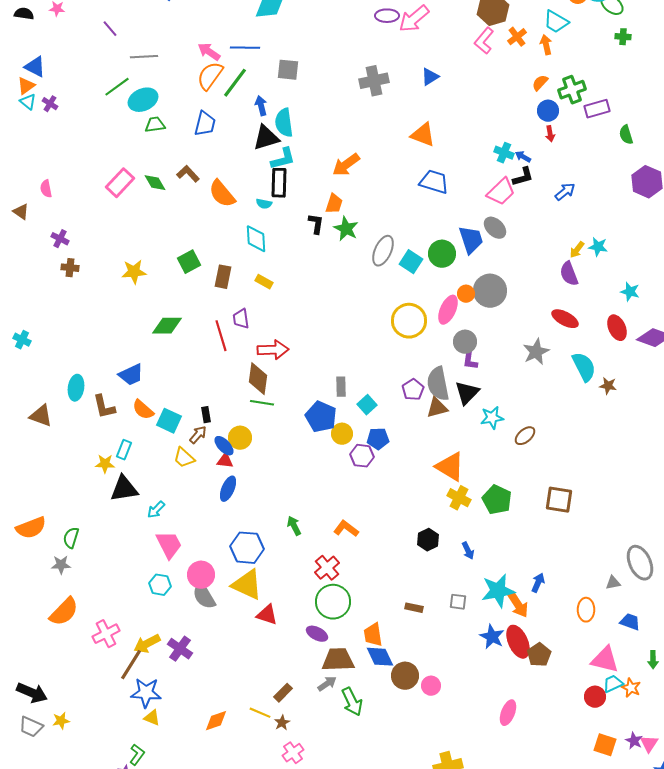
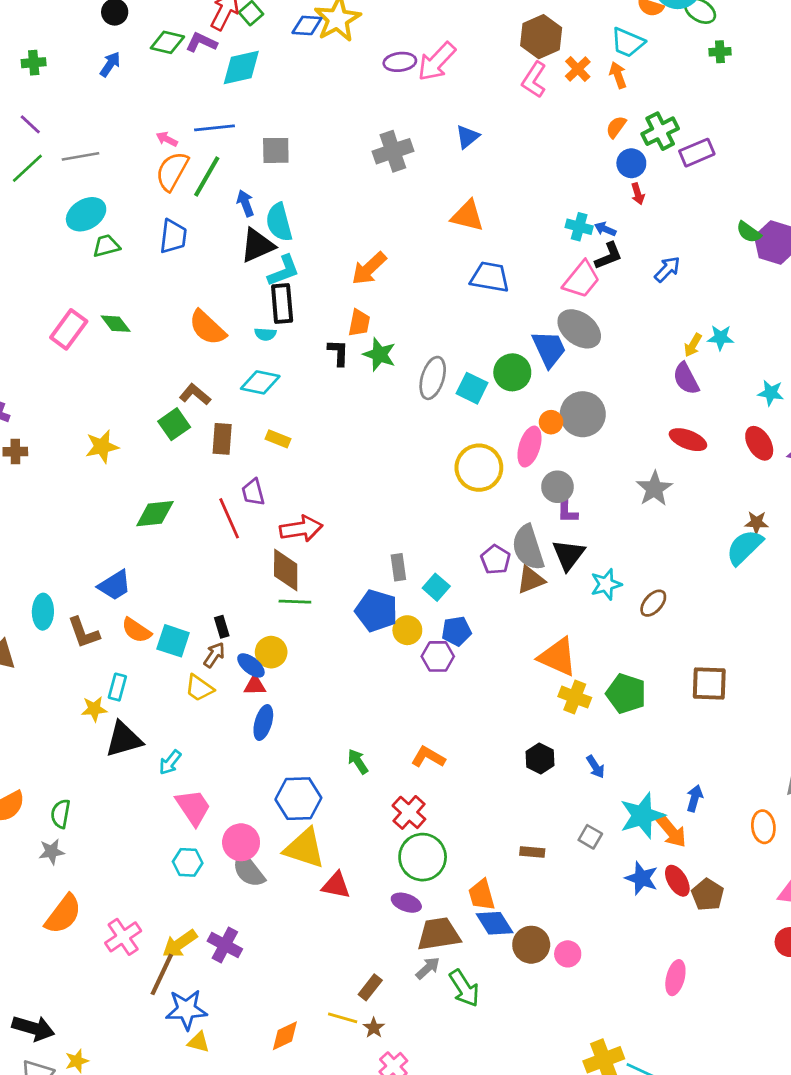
pink arrow: (209, 52) -> (167, 139), size x0.7
green line: (117, 87) -> (27, 168), moved
green semicircle: (626, 135) -> (749, 232), moved, turned -30
brown L-shape: (188, 174) -> (195, 394), moved
gray ellipse: (495, 228) -> (579, 329), size x1.4
cyan diamond: (256, 239) -> (260, 382), turned -68
cyan semicircle: (584, 367) -> (745, 547), moved, turned -100
gray square: (458, 602) -> (590, 837), turned 30
red ellipse: (518, 642) -> (677, 881), size x0.7

